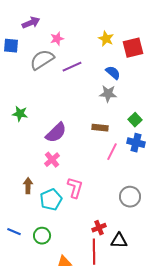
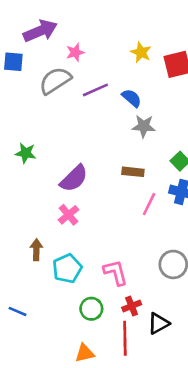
purple arrow: (31, 23) -> (40, 31), size x1.4
blue semicircle: (113, 73) -> (132, 98), moved
pink L-shape: (75, 188) -> (116, 273), moved, turned -30
green circle: (42, 236) -> (91, 309), moved
black triangle: (119, 241) -> (158, 324), turned -30

